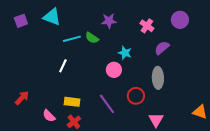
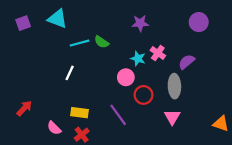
purple star: (109, 21) -> (140, 23), moved
pink cross: (147, 26) -> (158, 53), moved
purple semicircle: (162, 48) -> (187, 62), moved
red circle: (136, 96) -> (144, 95), moved
pink triangle: (156, 120) -> (172, 117), moved

